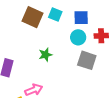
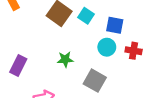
gray square: (87, 60) -> (95, 81), moved

